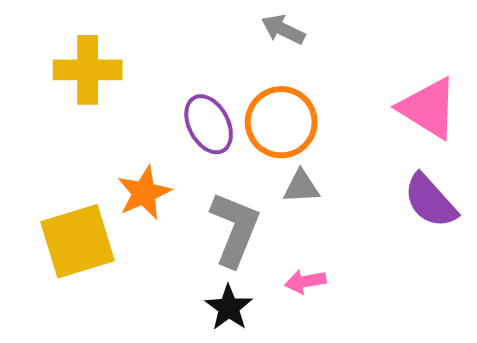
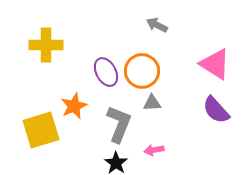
gray arrow: (283, 29) -> (157, 25), moved

